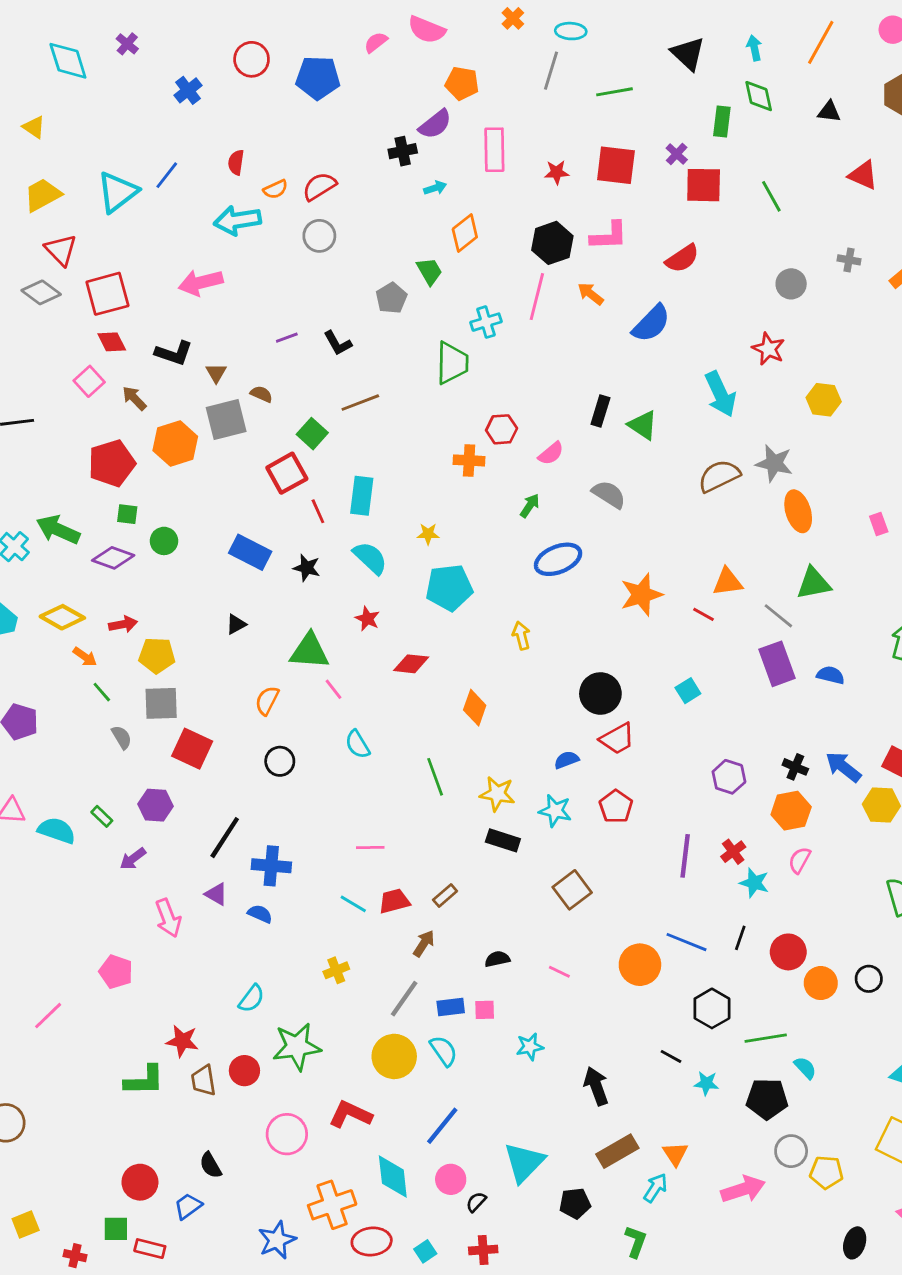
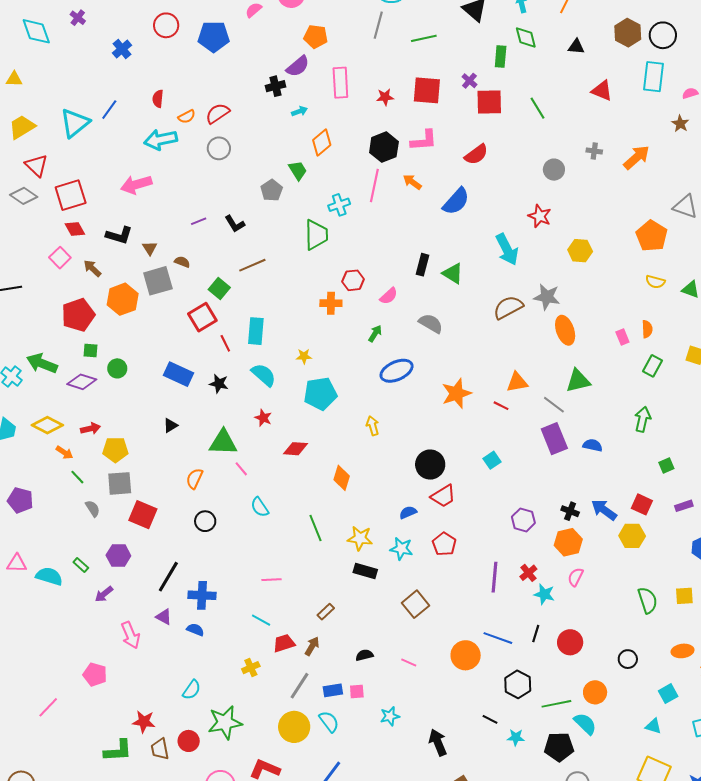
yellow triangle: (34, 127) -> (14, 79), turned -30
red trapezoid: (394, 901) -> (284, 643), moved
orange circle: (821, 983) -> (595, 692), moved
cyan semicircle: (805, 1068) -> (585, 724), size x1.4

